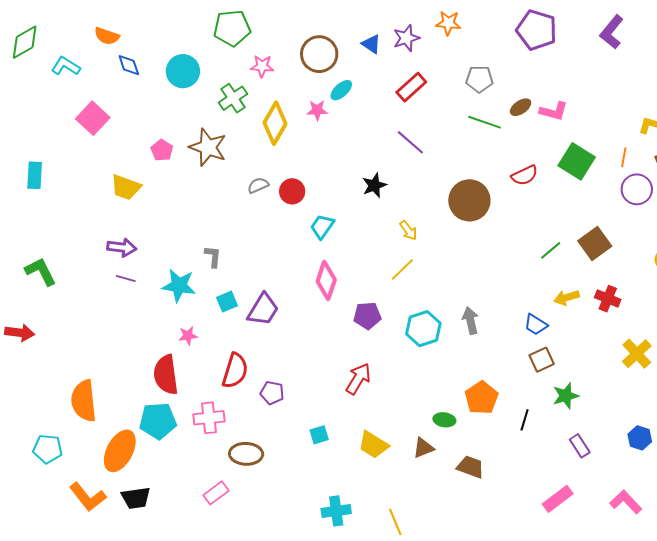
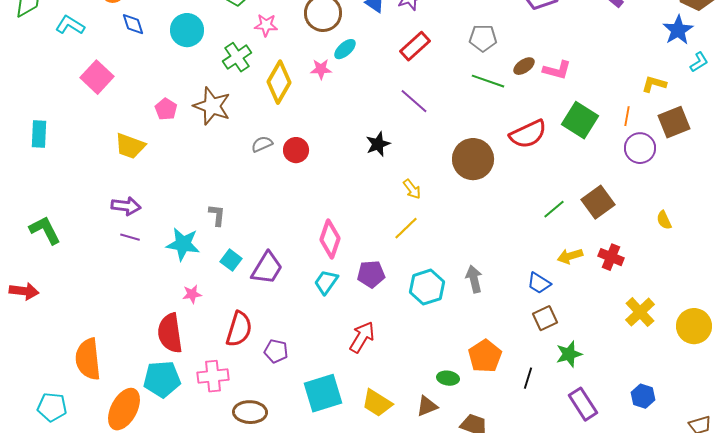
red semicircle: (525, 175) -> (528, 134), size x1.4
cyan trapezoid: (322, 226) -> (326, 282), moved
cyan square: (227, 302) -> (231, 260), turned -30
cyan square: (319, 435) -> (323, 393), size x2.0
purple rectangle: (580, 446) -> (583, 404), size x1.4

